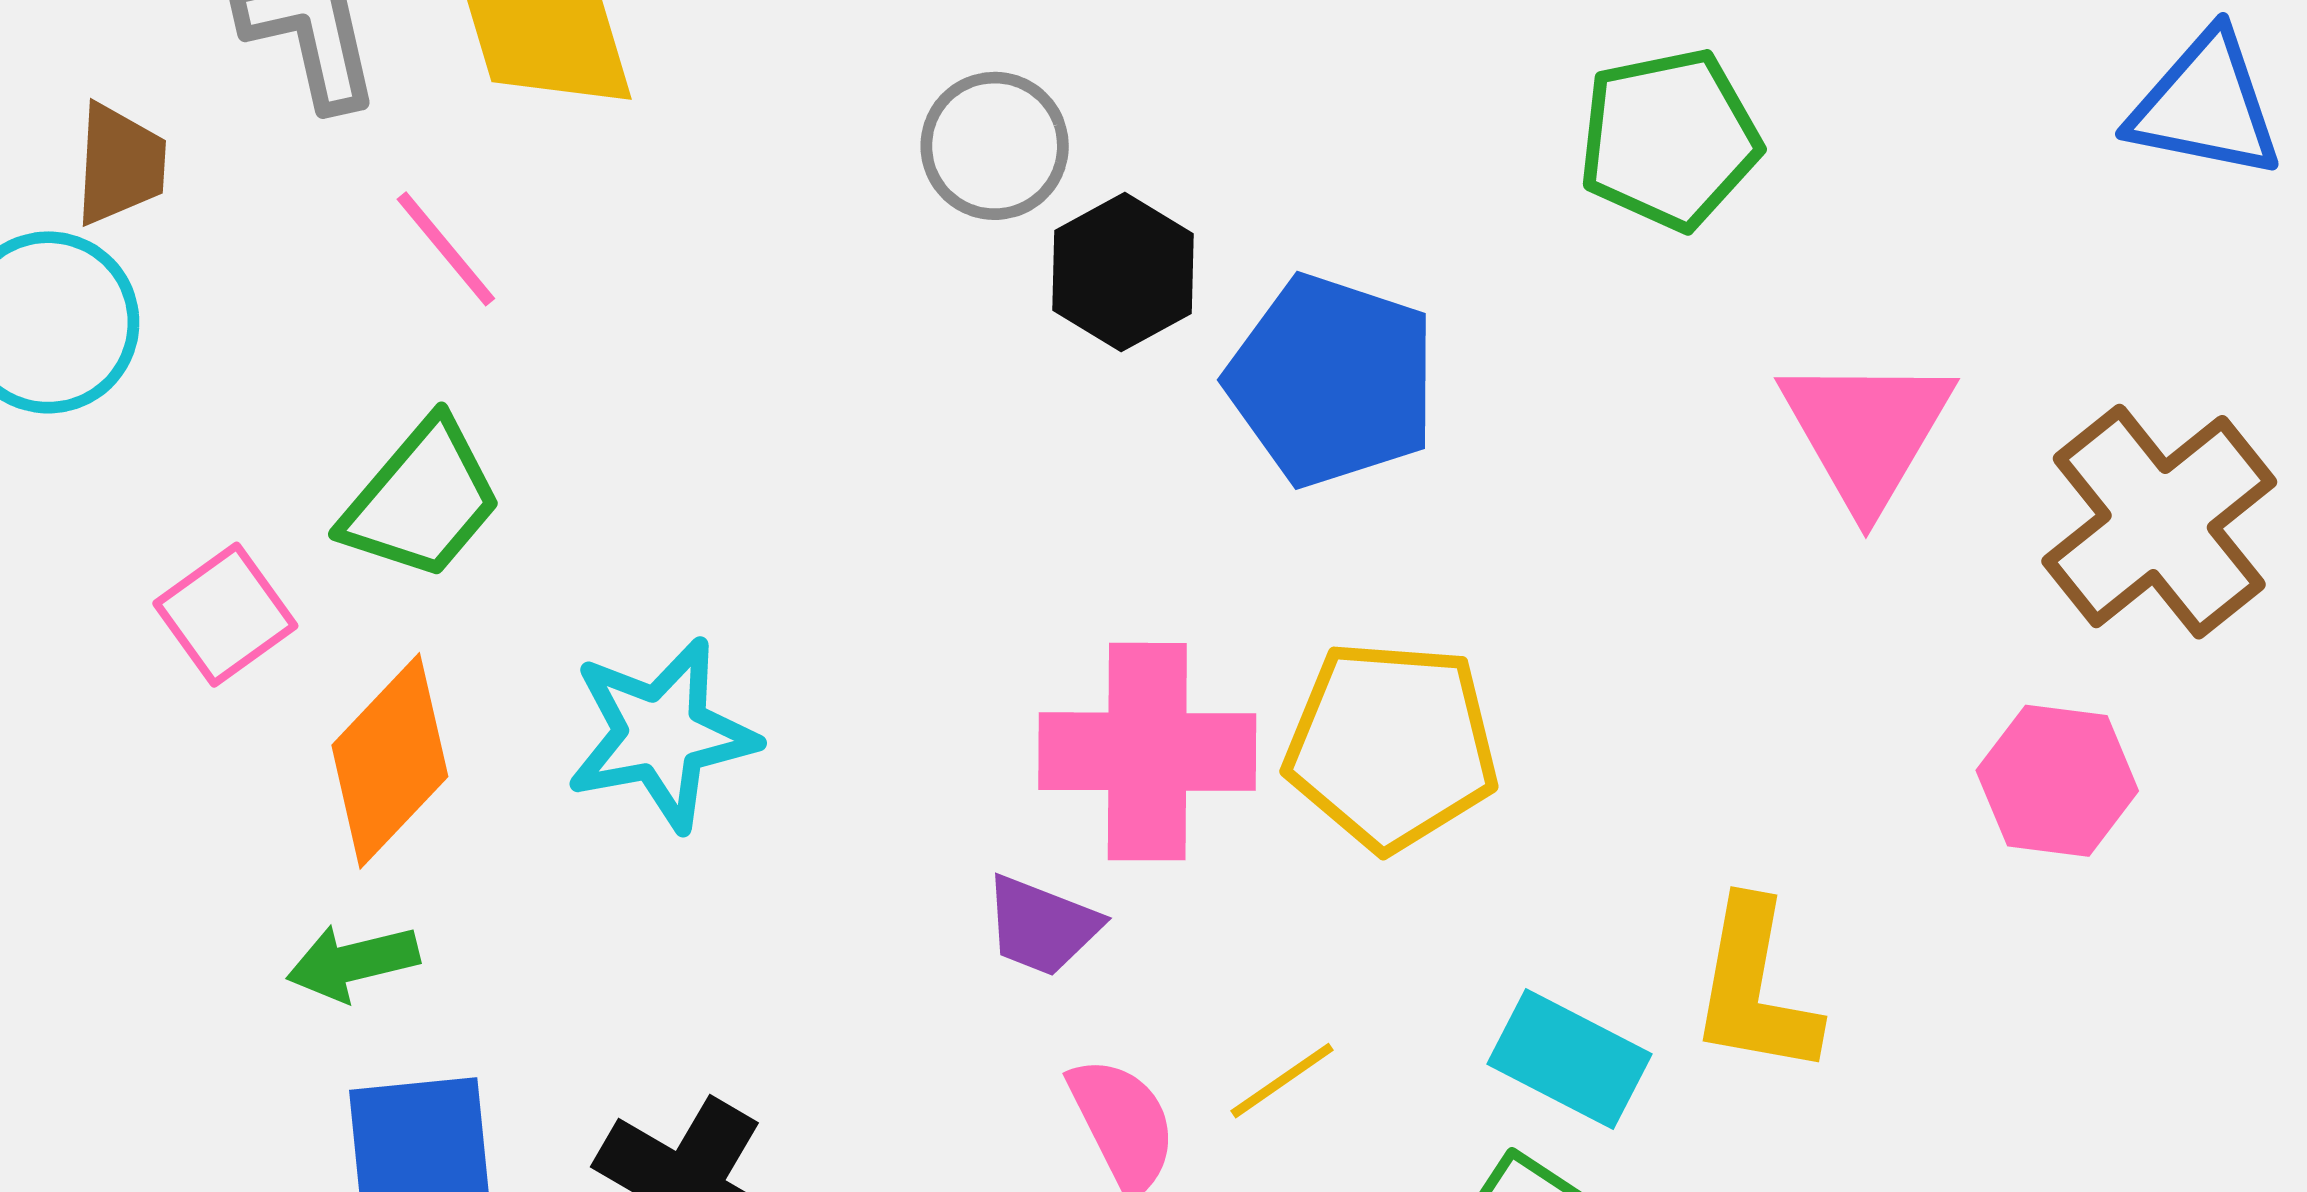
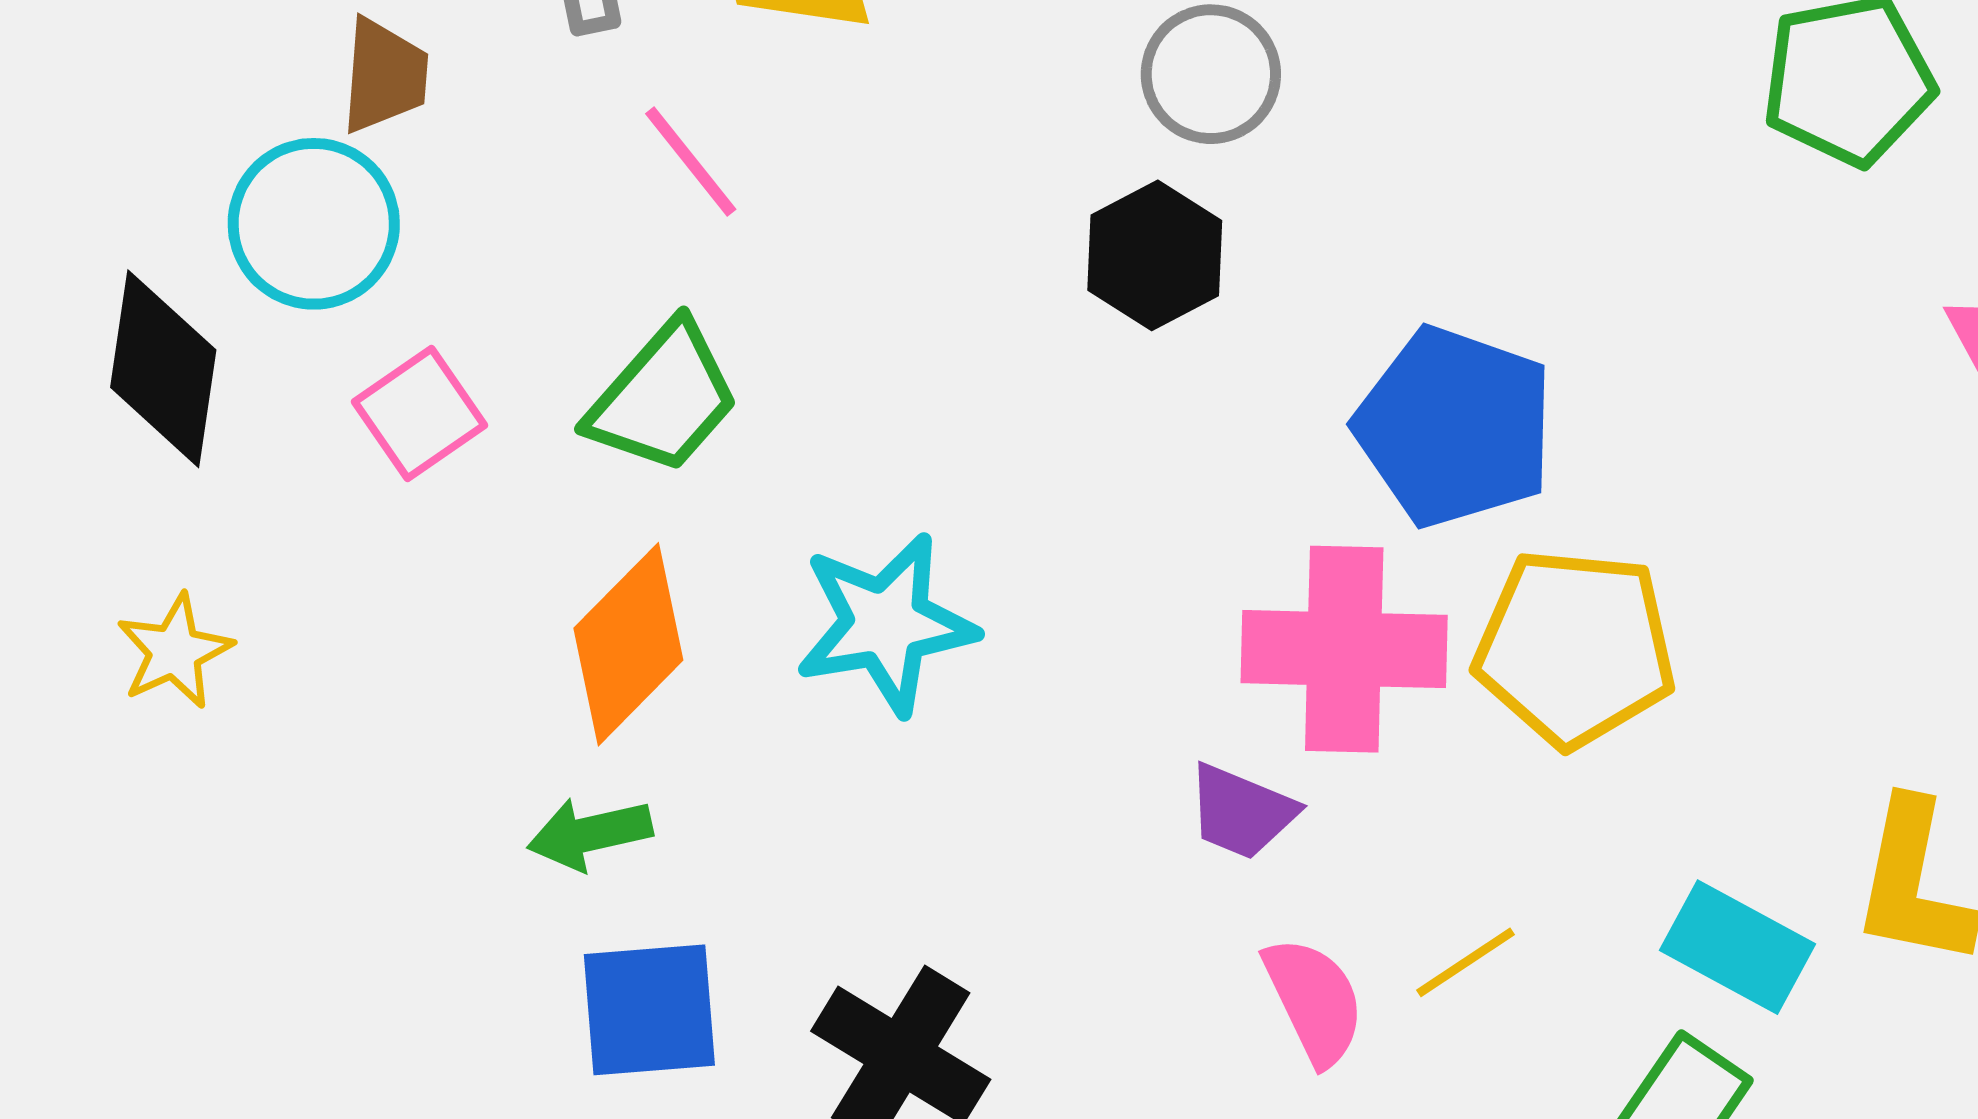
black hexagon: (1123, 272) -> (1155, 255), moved
blue pentagon: (1332, 381) -> (1455, 427), moved
pink square: (225, 615) -> (420, 413), moved

